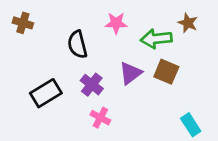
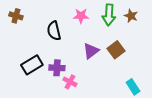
green arrow: (156, 39) -> (109, 15), moved, turned -80
brown square: (166, 72) -> (116, 50), turned 30
purple cross: (92, 85) -> (57, 68), moved, turned -35

